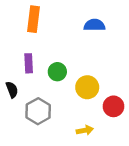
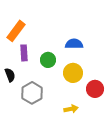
orange rectangle: (33, 19) -> (16, 31), moved, turned 30
blue semicircle: (94, 25) -> (74, 44), moved

